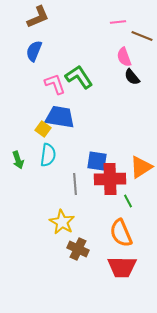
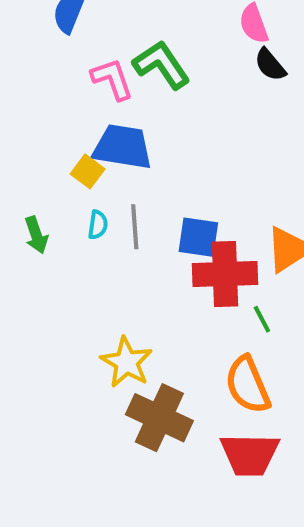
cyan semicircle: (48, 155) -> (98, 225), size x0.6
gray line: (75, 184) -> (135, 227), moved
brown cross: (78, 249) -> (159, 418), size x1.4

